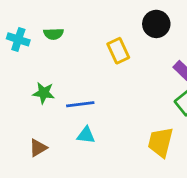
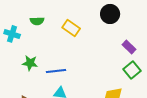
cyan cross: (18, 39) -> (12, 34), moved
yellow rectangle: (118, 51) -> (71, 28), moved, turned -30

